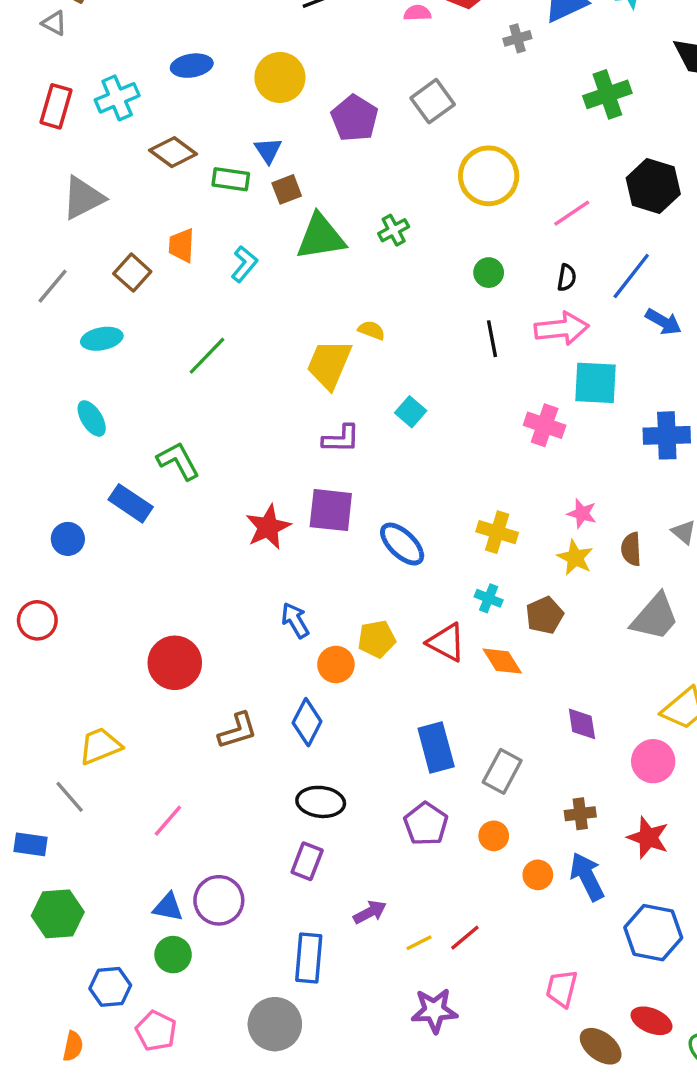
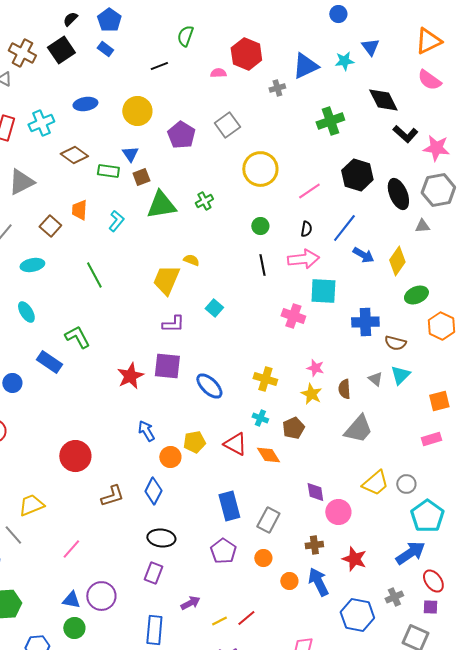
green line: (207, 356) -> (94, 275), turned -72
pink circle: (653, 761) -> (338, 512), moved

